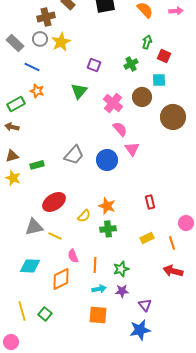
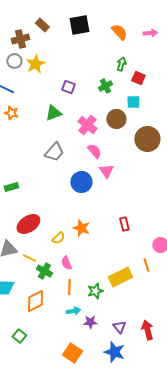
green triangle: (79, 91) -> (53, 113), turned 30
gray trapezoid: (74, 155) -> (54, 152), moved
green cross: (108, 229) -> (44, 271), moved, turned 35
yellow rectangle: (147, 238) -> (120, 277), moved, size x1.6
pink semicircle: (73, 256) -> (66, 263), moved
red arrow: (173, 271) -> (147, 330), moved, turned 60
purple star: (122, 291) -> (90, 322), moved
orange square: (98, 315) -> (72, 353), moved, turned 30
blue star: (140, 330) -> (114, 352), turned 30

